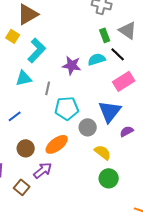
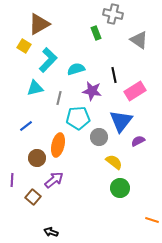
green rectangle: (105, 35) -> (96, 33), moved
black line: (118, 54) -> (114, 75), moved, turned 35
cyan semicircle: (97, 59) -> (76, 69), moved
purple star: (72, 65) -> (92, 91), moved
orange ellipse: (57, 144) -> (58, 145), moved, turned -40

